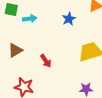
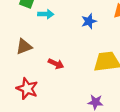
red arrow: (46, 61) -> (56, 64), turned -40

